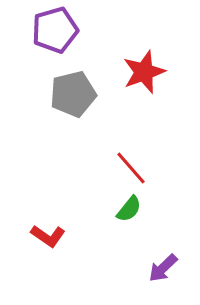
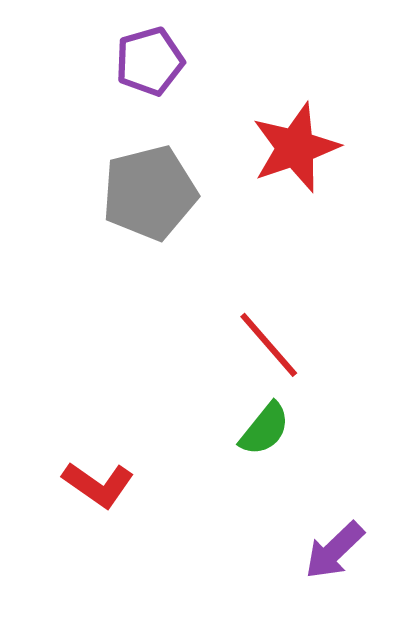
purple pentagon: (55, 30) -> (150, 61), moved, size x0.7

